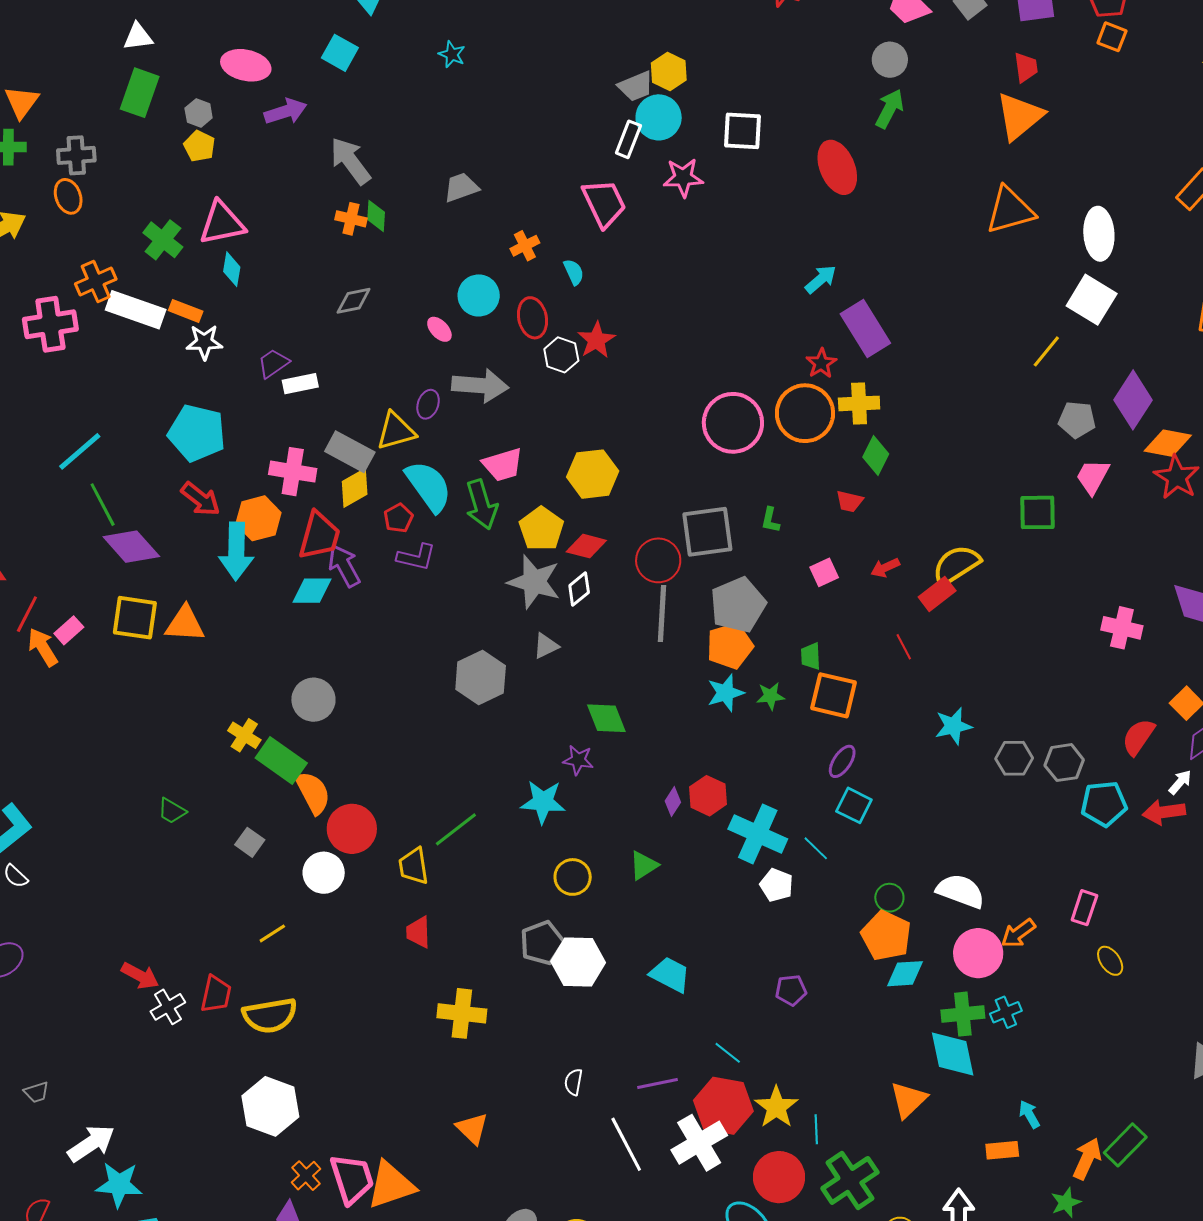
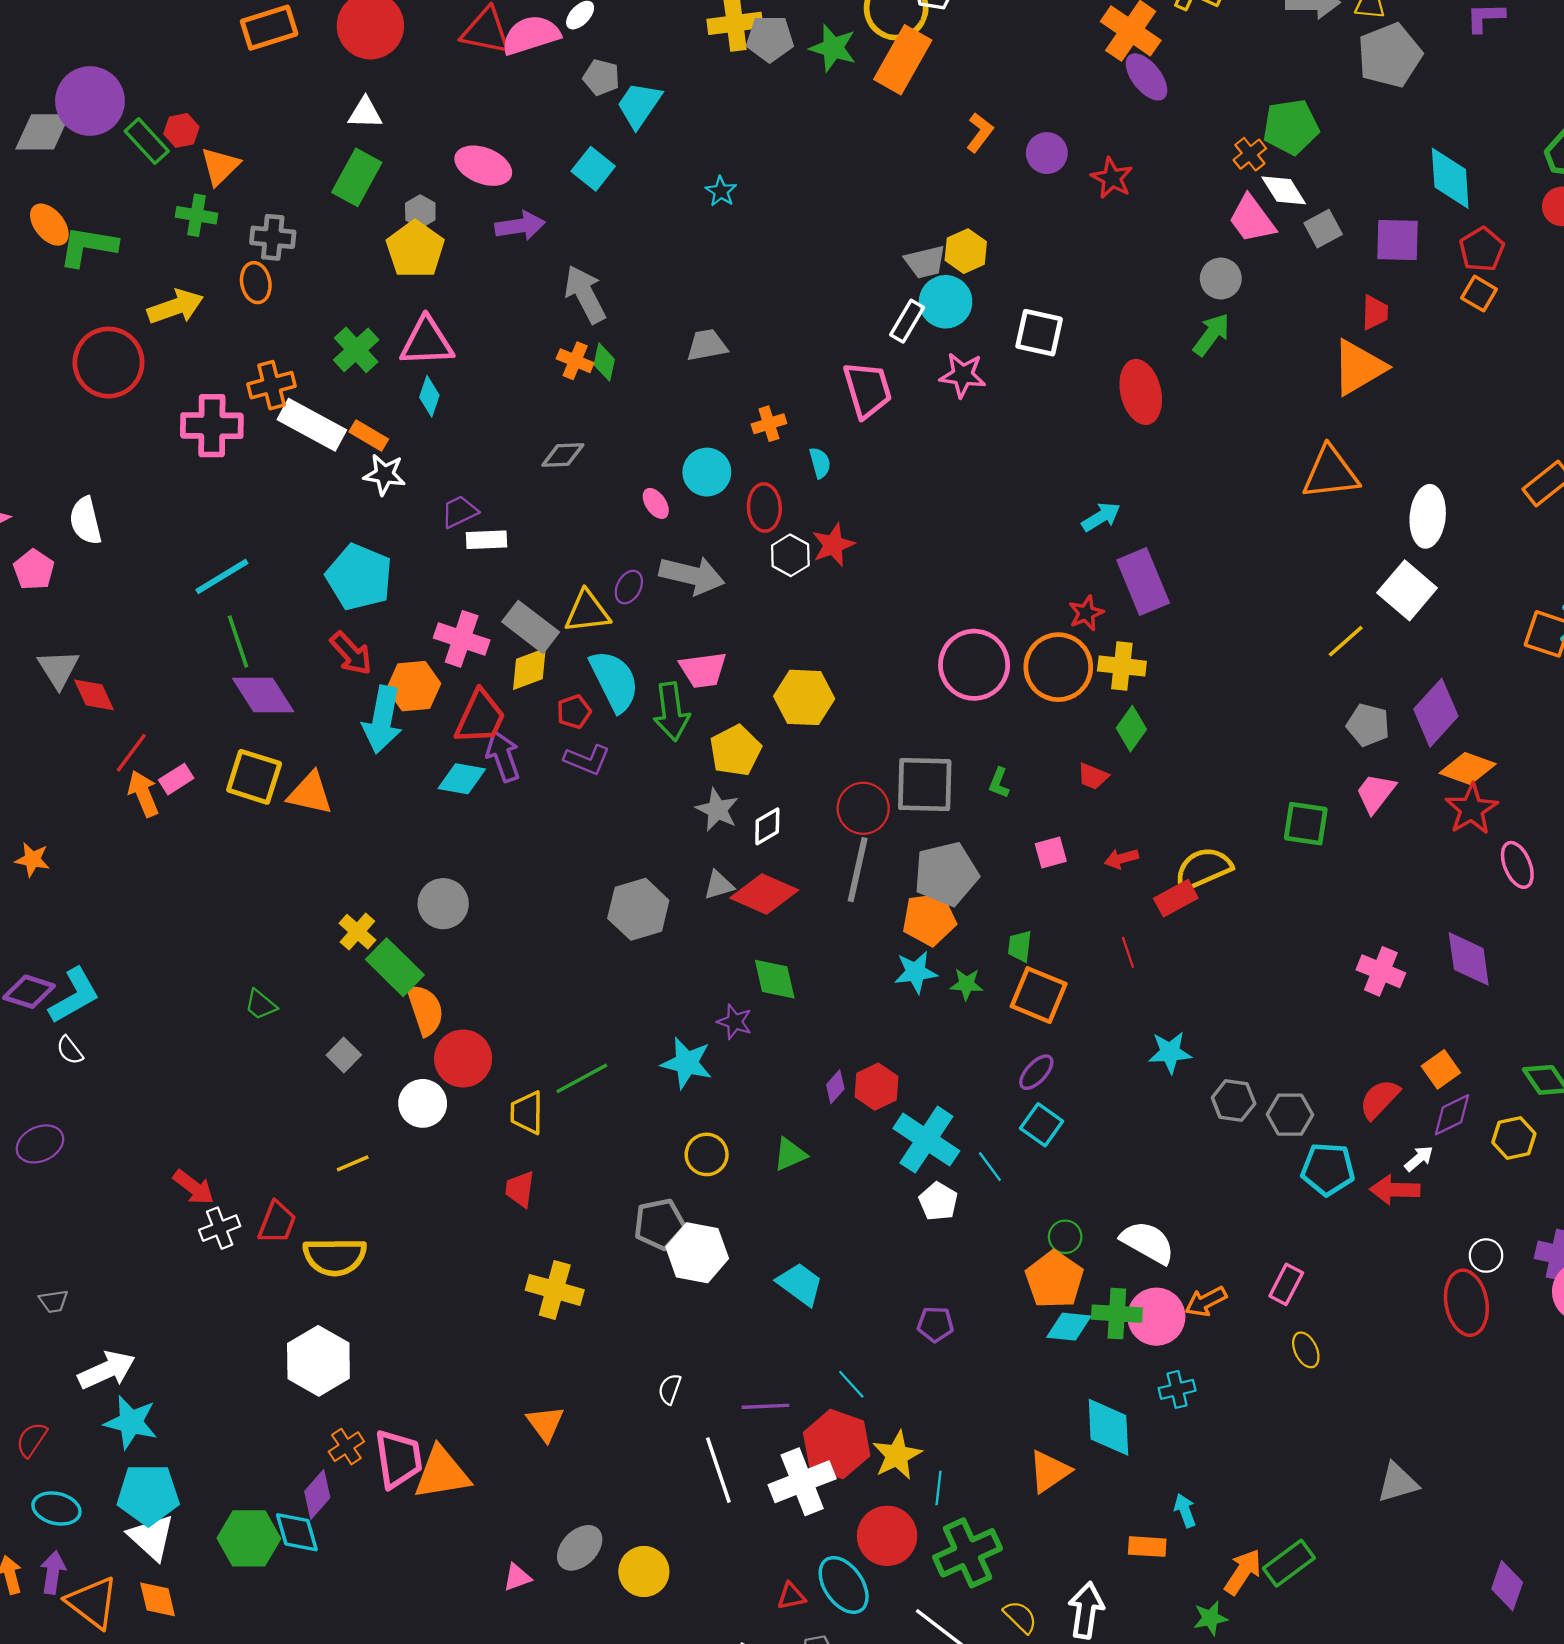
yellow pentagon: (199, 146) -> (415, 249), size x1.6
red diamond: (586, 546) -> (764, 894), moved, size x1.4
gray star: (534, 582) -> (717, 810), size x0.7
green cross: (963, 1014) -> (1117, 1314), moved

